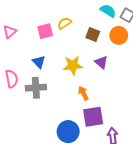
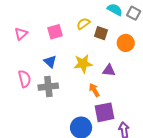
yellow semicircle: (64, 23) -> (83, 24), moved
orange circle: (119, 35) -> (126, 43), moved
purple triangle: (101, 62) -> (109, 70), moved, turned -32

